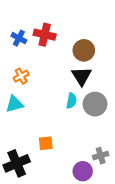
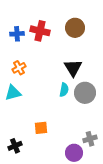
blue cross: (19, 38) -> (17, 34), turned -32
brown circle: (84, 50) -> (75, 28), moved
black cross: (17, 163) -> (15, 146), size x0.6

